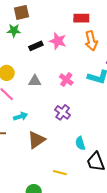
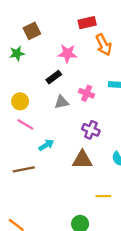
brown square: (22, 12) -> (32, 31), moved
black rectangle: (36, 46) -> (54, 77), moved
gray triangle: (35, 81) -> (62, 102), moved
brown triangle: (36, 140) -> (82, 160), moved, turned 48

